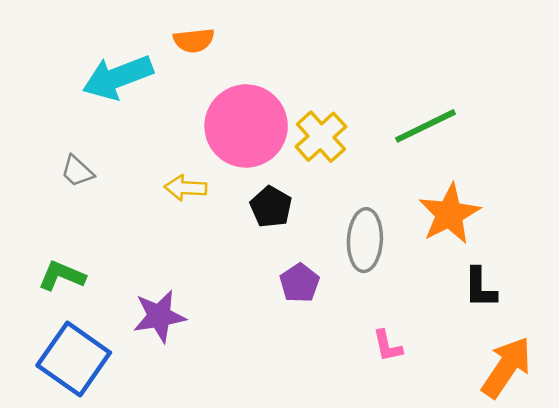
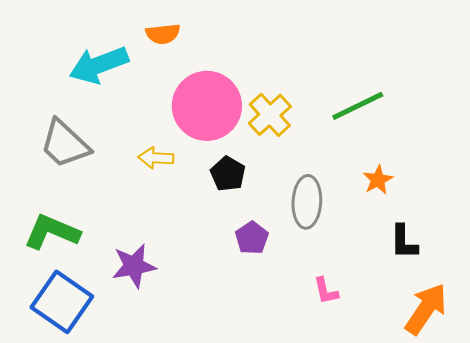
gray trapezoid: (77, 171) -> (65, 144), size x1.8
orange star: (449, 214) -> (378, 180), size x0.6
green L-shape: (62, 276) -> (52, 232), size x1.4

